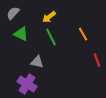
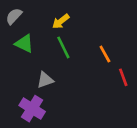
orange line: (83, 34) -> (105, 54), moved
gray triangle: (37, 62) -> (45, 80), turned -32

